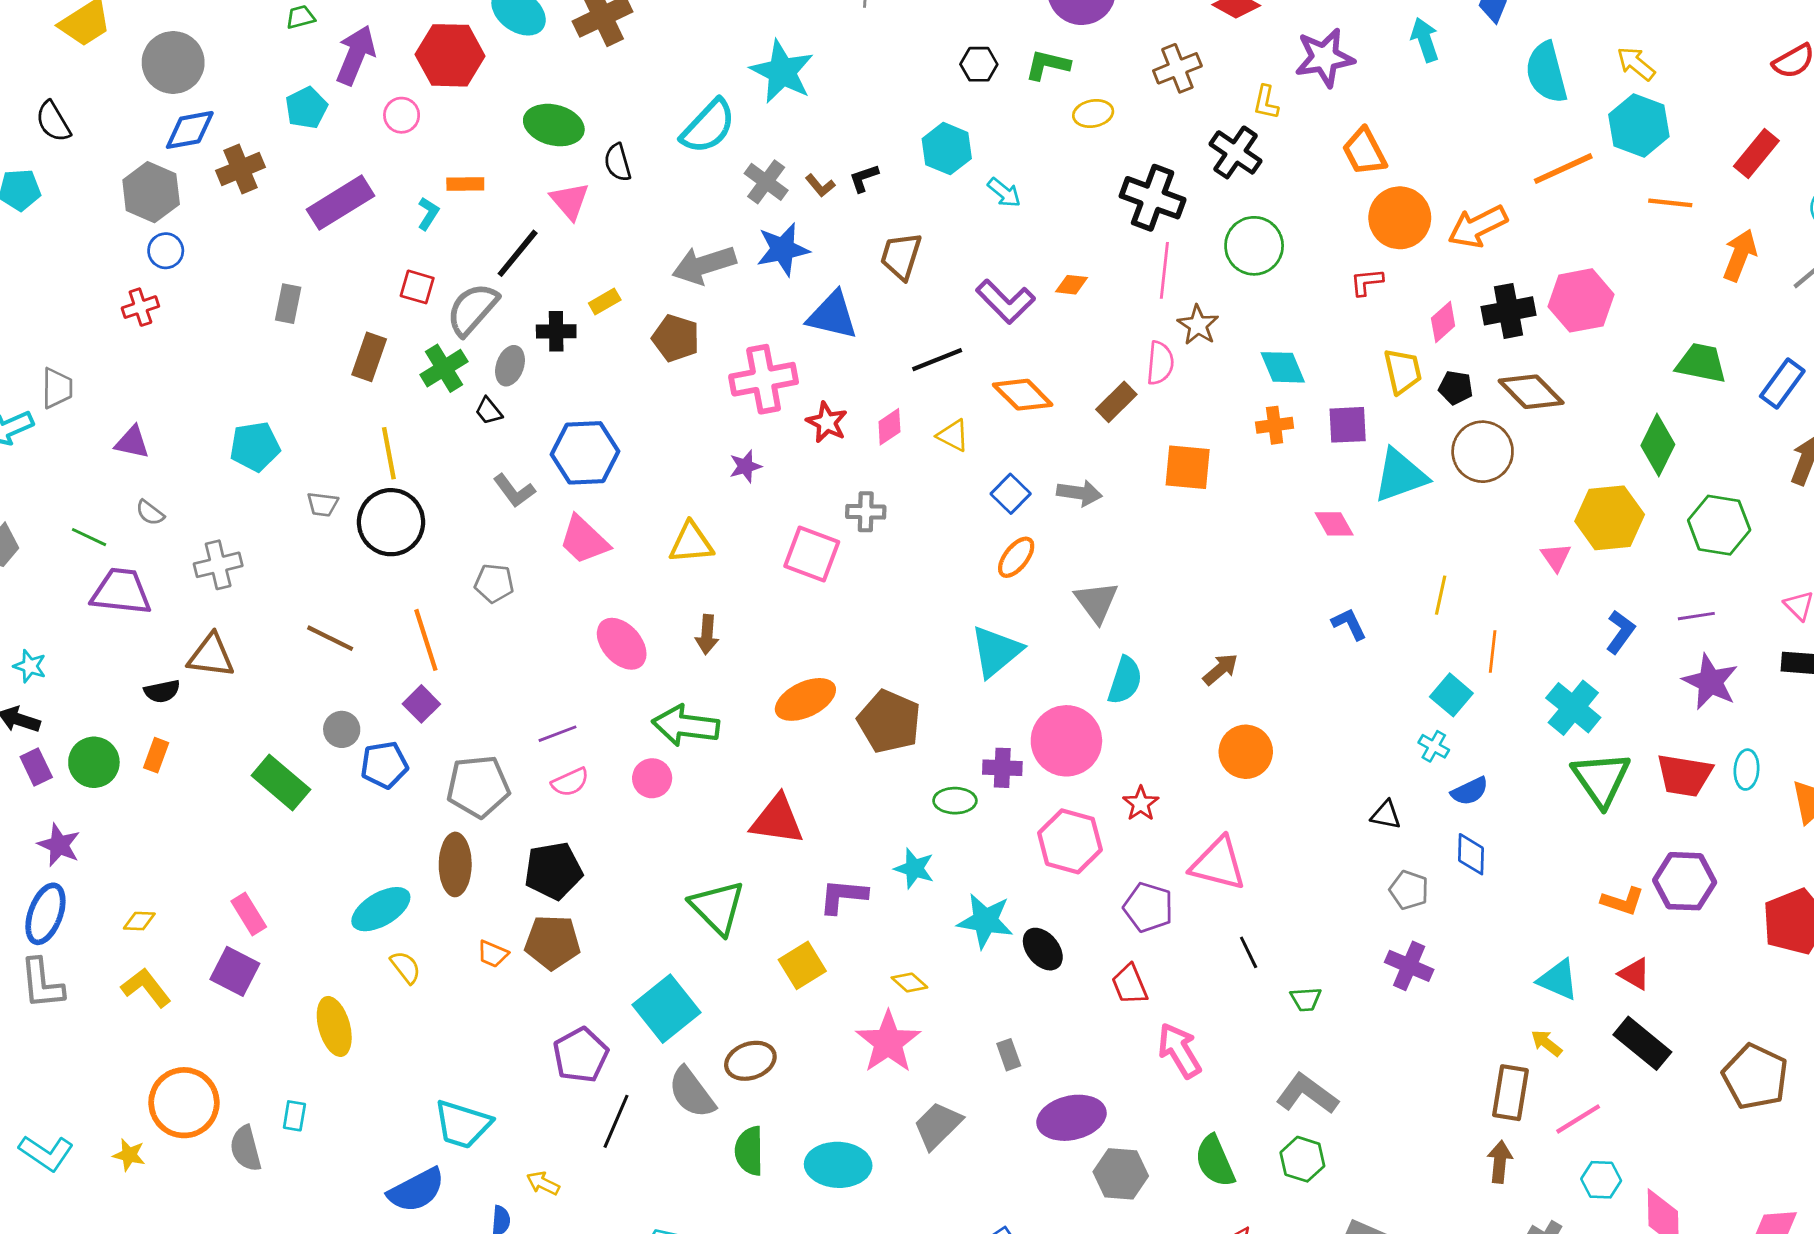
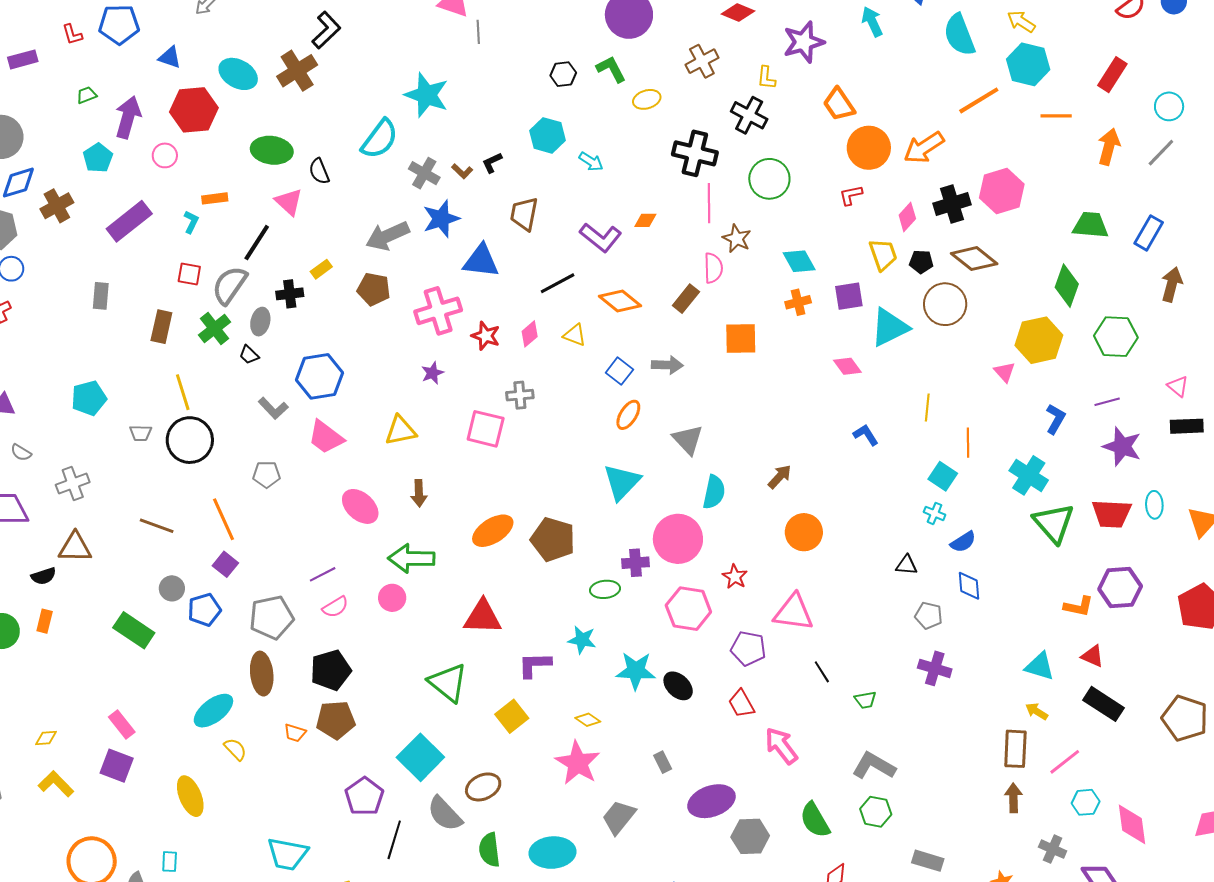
green L-shape: (1048, 65) -> (611, 69), turned 56

